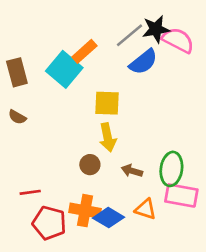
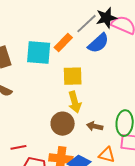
orange rectangle: (84, 51) -> (63, 42), moved
cyan square: (64, 69) -> (39, 52), turned -32
brown circle: (90, 165) -> (63, 124), size x1.5

